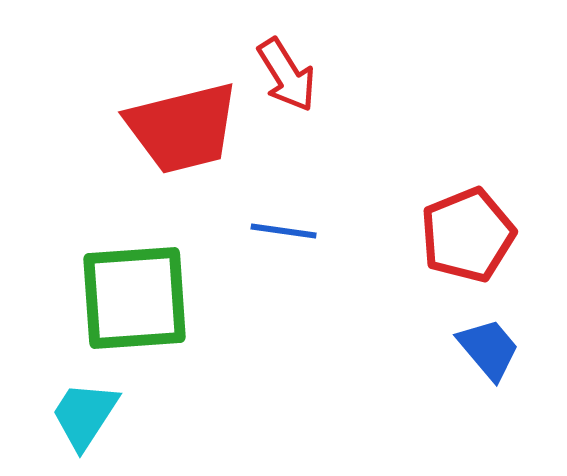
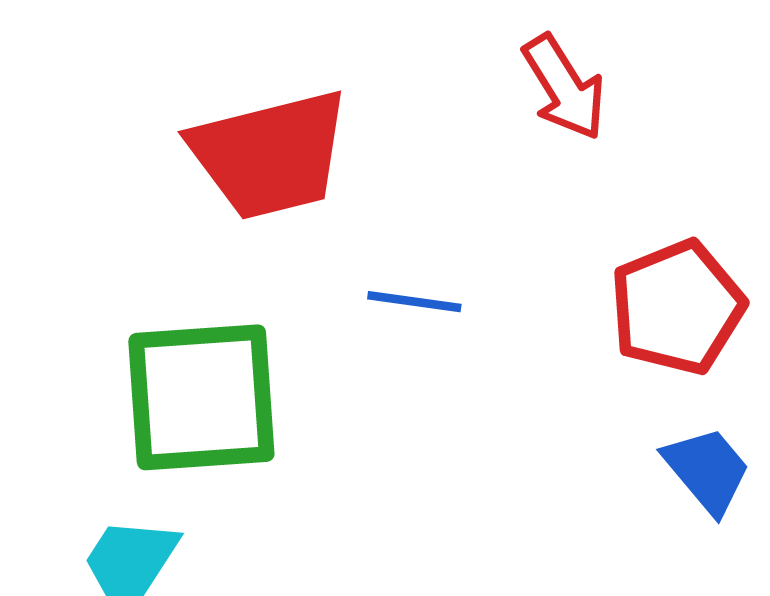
red arrow: (287, 75) -> (564, 87), moved

